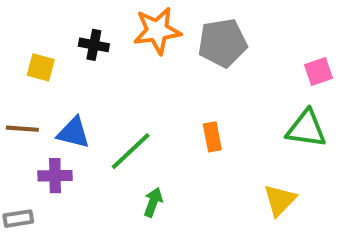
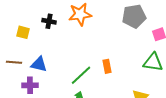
gray pentagon: (223, 43) -> (134, 16), moved
green line: (131, 151) -> (81, 75), moved

